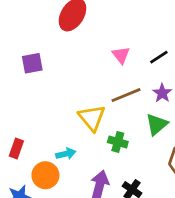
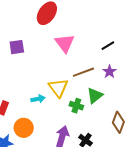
pink triangle: (121, 55) -> (65, 43), moved, size x1.5
green triangle: (157, 124) -> (95, 96), moved
cyan arrow: (66, 154) -> (38, 99), moved

